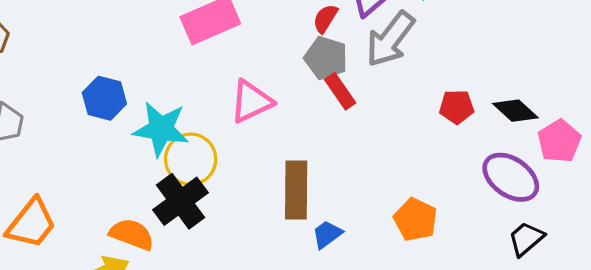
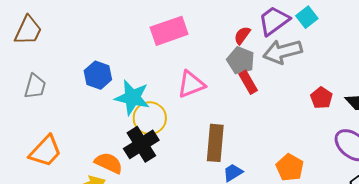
gray arrow: (390, 39) -> (283, 52), turned 33
red pentagon: (457, 107) -> (321, 98), turned 30

